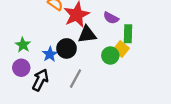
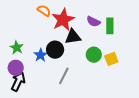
green rectangle: (128, 34) -> (110, 26), moved
yellow square: (121, 49) -> (111, 59), moved, turned 32
black arrow: (40, 80) -> (18, 82), moved

